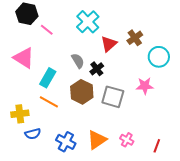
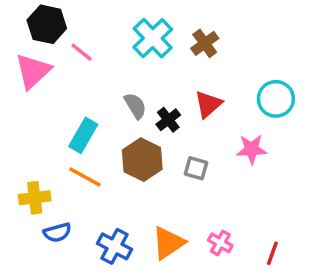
brown cross: (135, 38) -> (205, 43), moved
red triangle: (109, 44) -> (208, 104), moved
pink triangle: (24, 58) -> (33, 71), moved, turned 45
gray square: (113, 97) -> (196, 168), size x0.6

